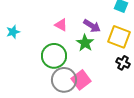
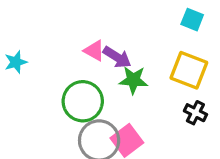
purple arrow: (92, 26) -> (117, 57), moved
green star: (85, 43) -> (133, 80), turned -30

